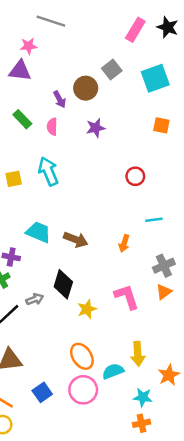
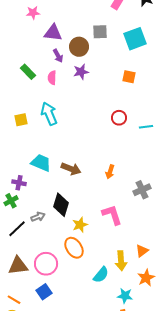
gray square: (112, 70) -> (100, 32), turned 35
purple triangle: (20, 71) -> (53, 33), moved
orange square: (161, 125) -> (129, 77), moved
purple star: (96, 128) -> (81, 72), moved
cyan line: (154, 220) -> (146, 127), moved
orange triangle: (164, 292) -> (142, 251), moved
orange ellipse: (82, 356) -> (74, 248), moved
cyan semicircle: (113, 371) -> (101, 275), turned 150
pink circle: (83, 390) -> (46, 264), moved

